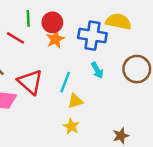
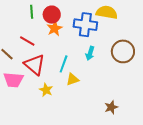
red line: (16, 38) -> (27, 41), moved
cyan arrow: (97, 70) -> (90, 53), turned 48
yellow star: (71, 126) -> (46, 90), moved

